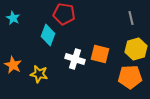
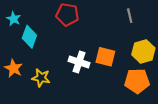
gray line: (131, 18) -> (130, 16), moved
cyan diamond: (48, 35) -> (29, 37), moved

